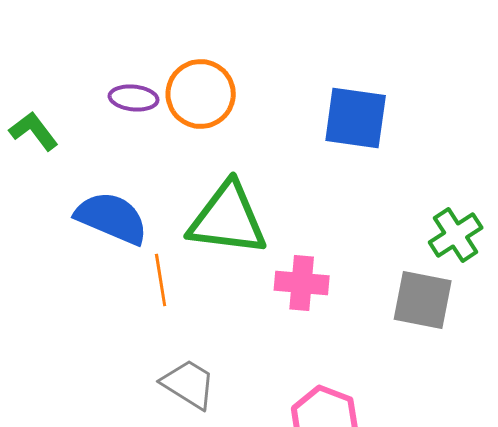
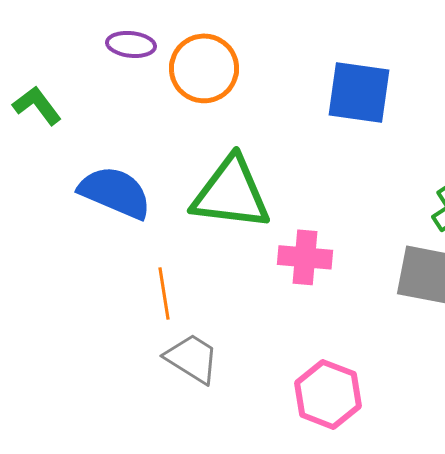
purple ellipse: (134, 98) -> (131, 44), moved
orange line: (161, 280) -> (164, 293), moved

